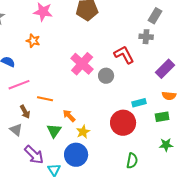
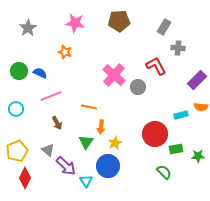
gray rectangle: (155, 16) -> (164, 27), moved
orange line: (45, 99) -> (89, 107), moved
cyan rectangle: (139, 103) -> (181, 115), moved
orange arrow: (69, 116) -> (101, 127), turned -128
green rectangle: (162, 117) -> (176, 149), moved
gray triangle: (16, 130) -> (48, 150), moved
green semicircle: (132, 161) -> (164, 172), turned -56

